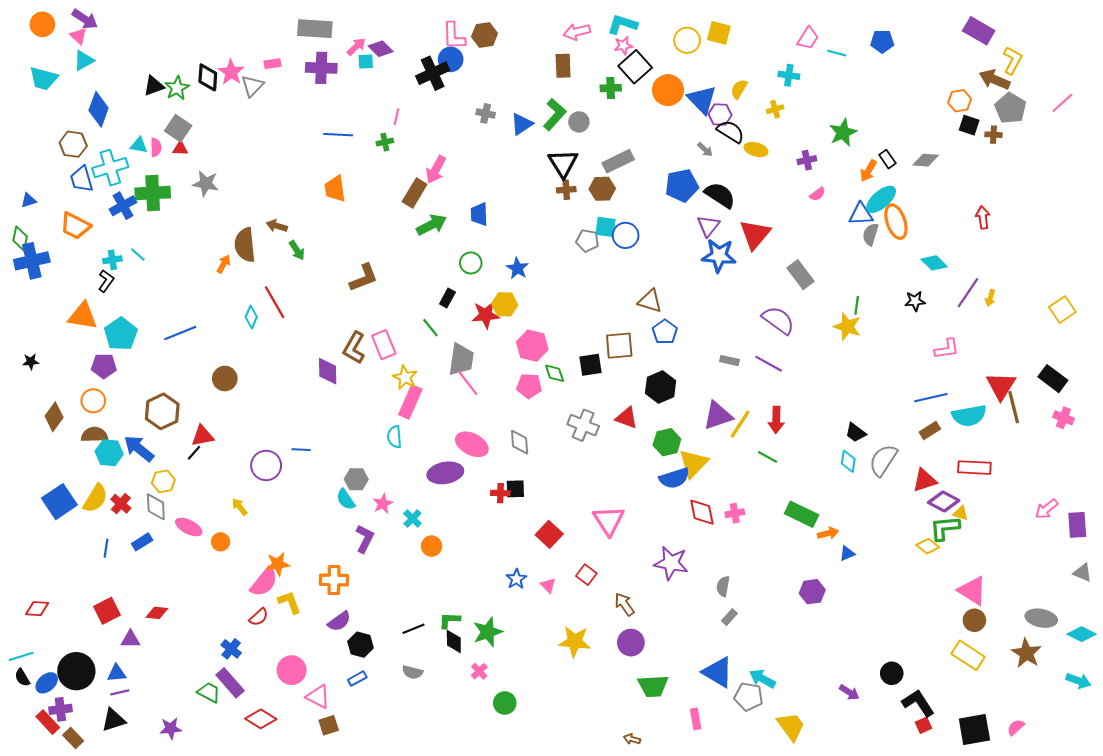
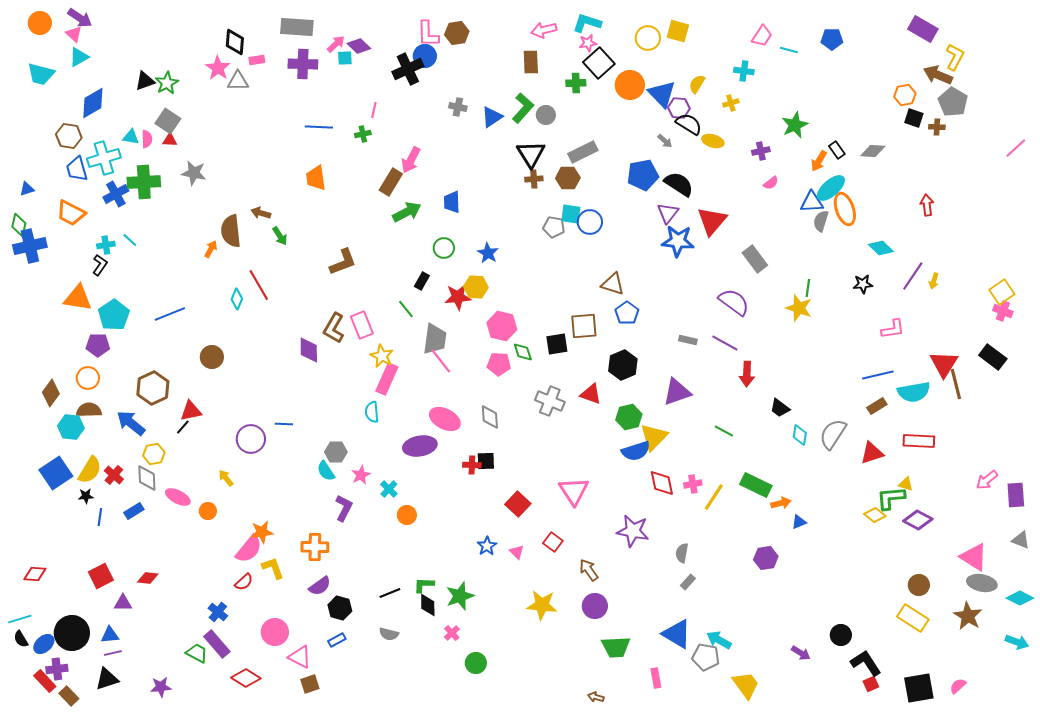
black diamond: (208, 77) -> (235, 42), moved
gray triangle: (252, 86) -> (238, 81), turned 45
pink line: (1062, 103) -> (1016, 148), moved
blue diamond: (99, 109) -> (93, 103), turned 40
black star: (31, 362) -> (86, 496), moved
pink cross: (1063, 418) -> (1003, 311), moved
red arrow: (776, 420) -> (747, 374), moved
yellow line: (740, 424) -> (714, 497), moved
black trapezoid: (856, 433) -> (780, 408), moved
cyan hexagon: (109, 453) -> (71, 427), moved
purple diamond: (944, 502) -> (918, 520), moved
pink triangle: (972, 591) -> (974, 557), moved

